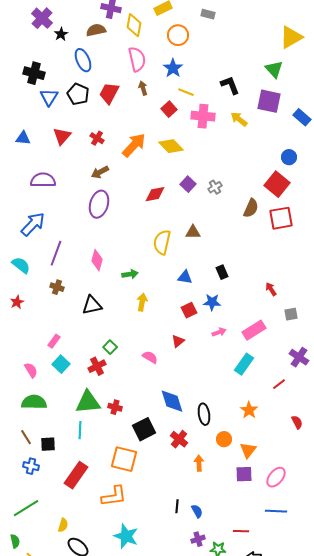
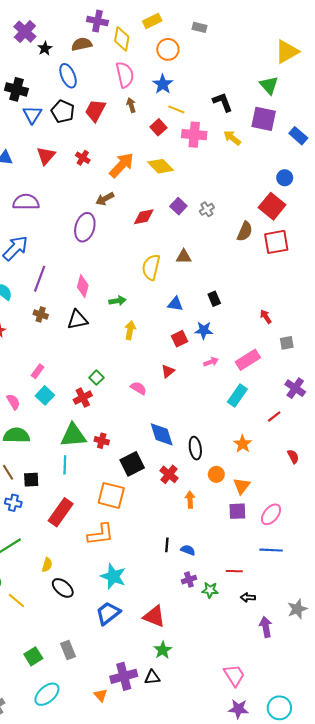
brown arrow: (100, 172) -> (105, 199), moved
black triangle: (92, 305) -> (77, 320), moved
blue semicircle: (197, 511) -> (188, 550), turned -40

